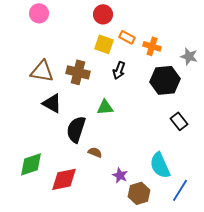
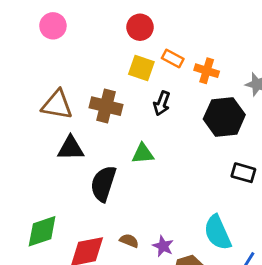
black triangle: (52, 103) -> (71, 148), turned -30
black rectangle: (179, 121) -> (243, 173), turned -36
brown semicircle: (95, 152) -> (129, 241), moved

